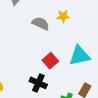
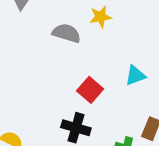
cyan triangle: (80, 56) -> (135, 75), size x0.6

